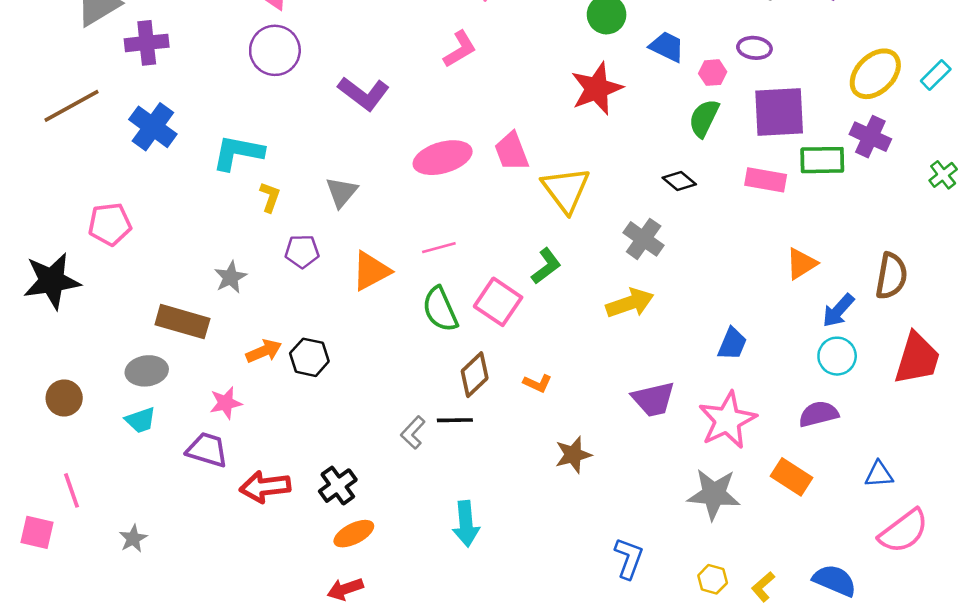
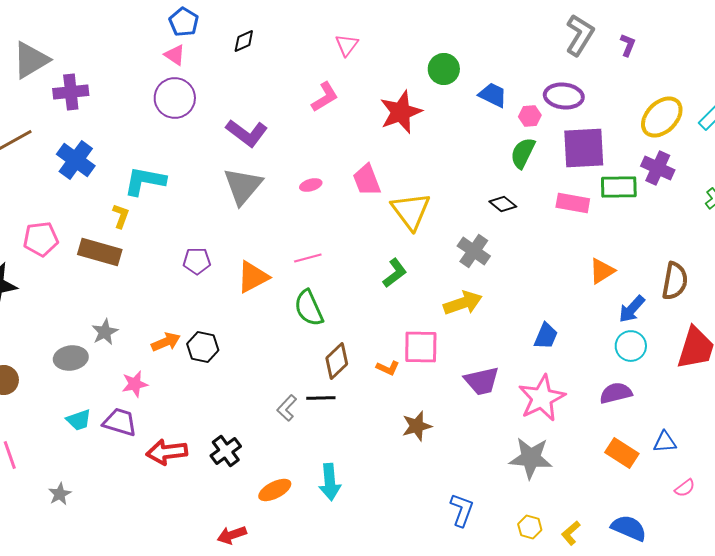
purple ellipse: (754, 48) -> (564, 96), size x1.4
red star: (597, 89) -> (401, 112), moved
pink ellipse: (443, 158) -> (311, 185), size x0.5
gray triangle: (341, 192) -> (243, 186), moved, size x1.5
yellow L-shape: (270, 197) -> (121, 216), moved
gray star: (231, 277) -> (105, 332), moved
pink square: (498, 302) -> (421, 347), moved, turned -33
brown rectangle: (182, 322) -> (100, 252), moved
cyan trapezoid: (141, 420) -> (79, 420), moved
orange rectangle: (791, 477) -> (622, 453), moved
pink semicircle: (904, 531) -> (685, 488), size x0.5
orange ellipse: (354, 534) -> (275, 490), moved

